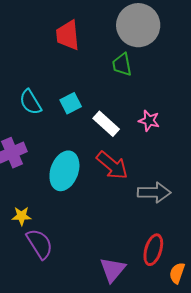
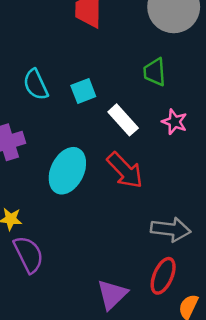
green trapezoid: (122, 64) -> (155, 72), moved
gray arrow: (154, 192) -> (171, 229), moved

